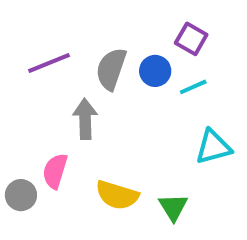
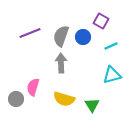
cyan line: (193, 87) -> (111, 46), moved
gray arrow: (85, 119) -> (61, 63), moved

